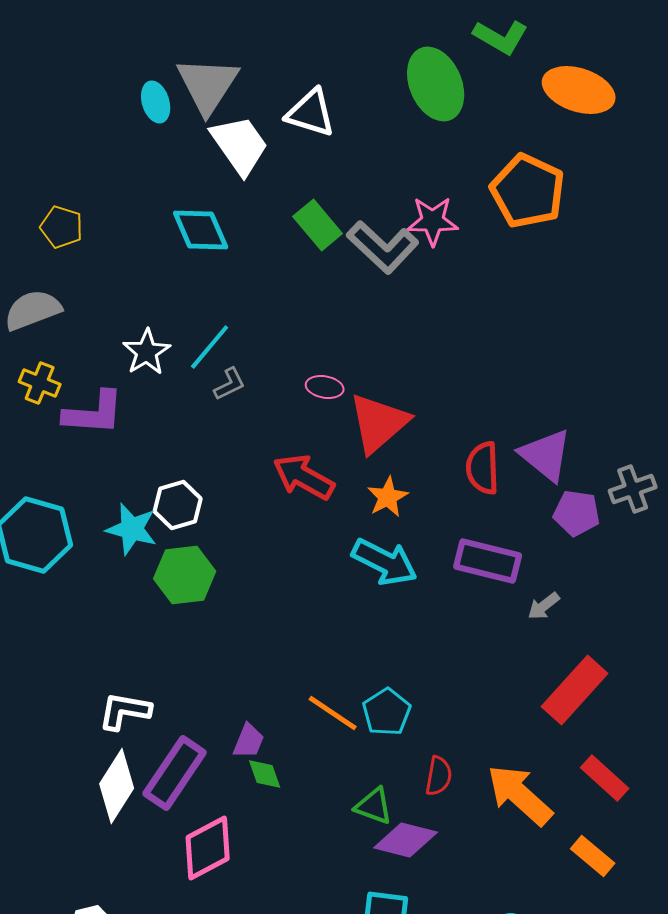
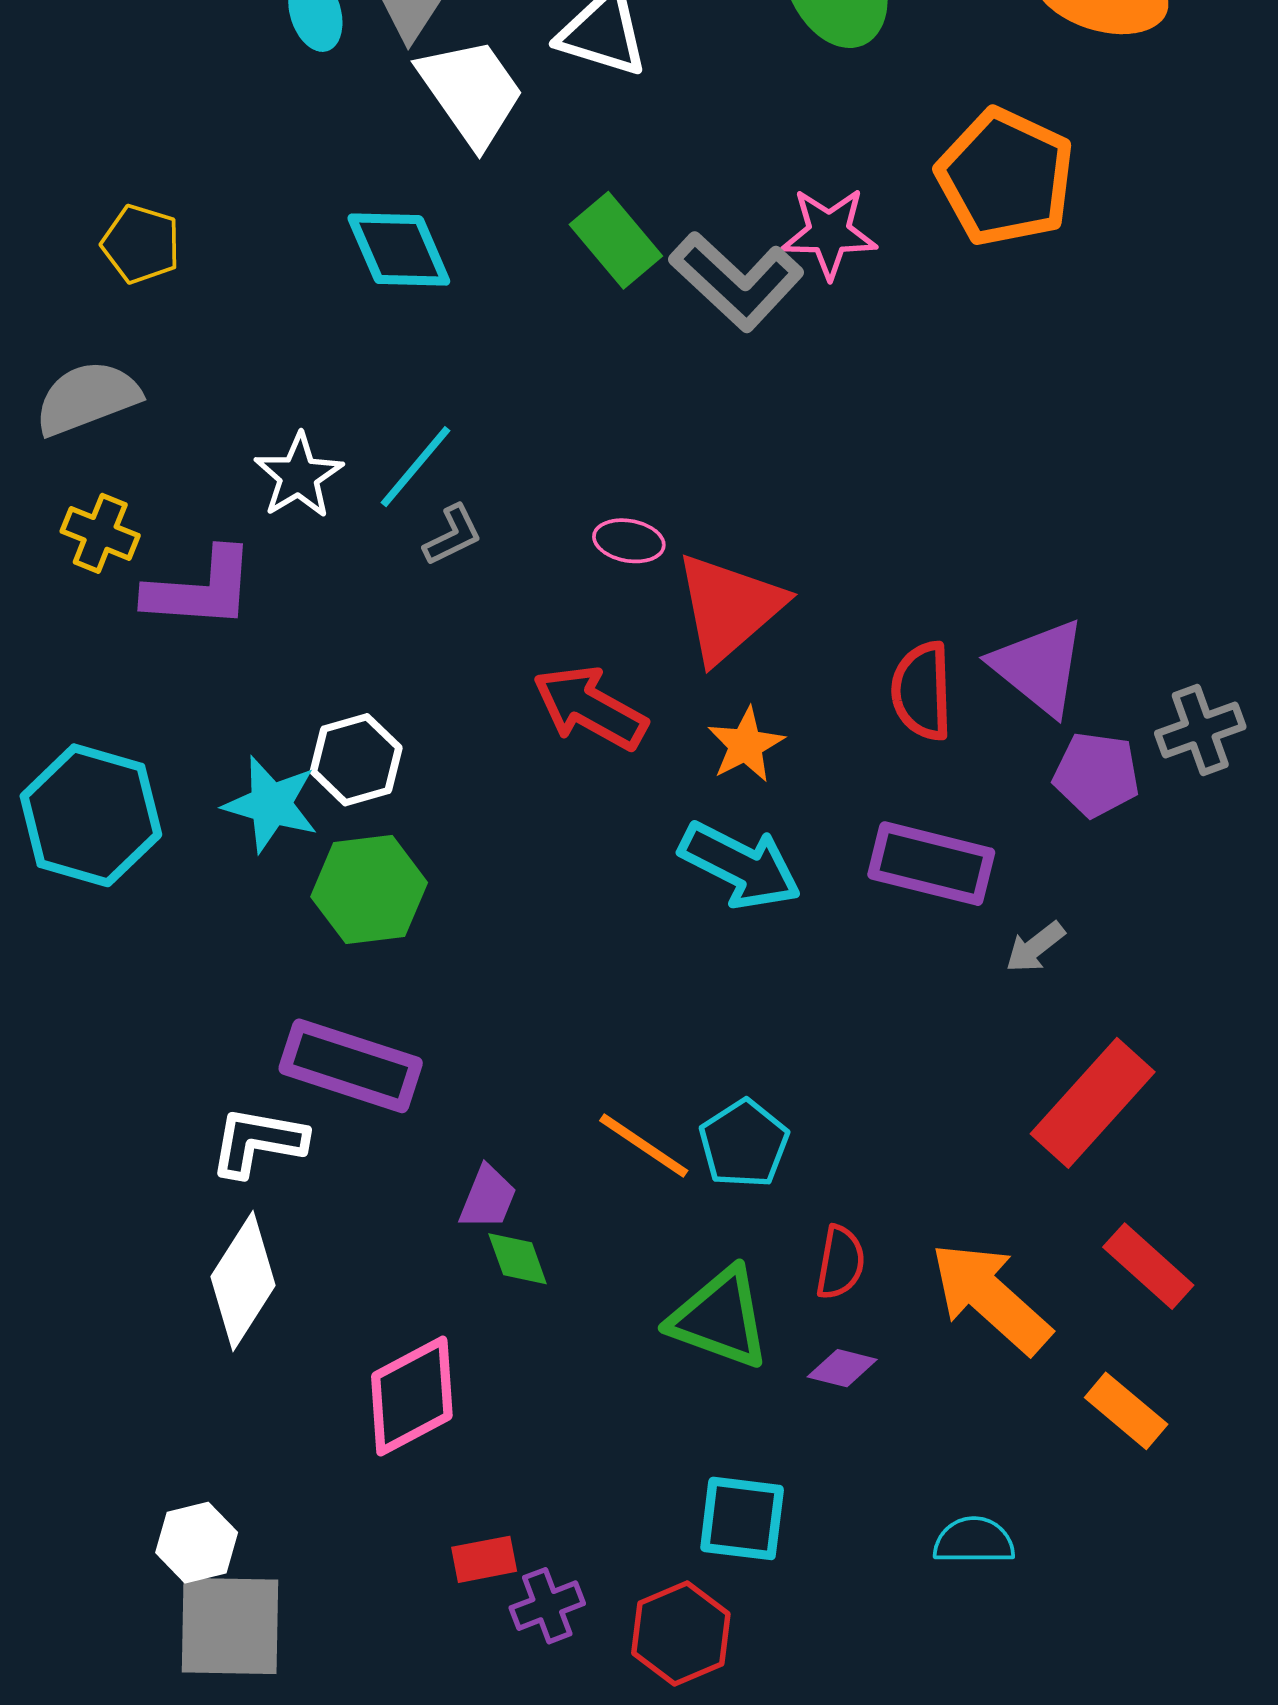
purple rectangle: (175, 773) -> (351, 1066), moved, turned 74
green triangle: (374, 806) -> (720, 1318), size x1.5
purple diamond: (406, 840) -> (842, 1368), moved, size x0.6

